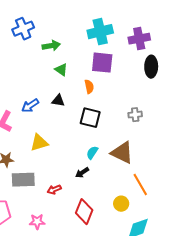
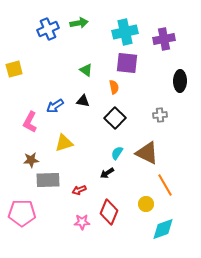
green arrow: (51, 46) -> (79, 23), moved
black ellipse: (151, 67) -> (180, 81), moved
black square: (90, 118) -> (115, 118), turned 30
pink star: (37, 222) -> (82, 222), moved

